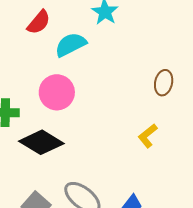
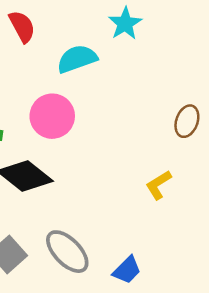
red semicircle: (39, 22) -> (22, 26), moved, turned -76

